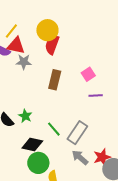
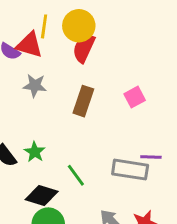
yellow line: (11, 31) -> (44, 26), moved, turned -35
gray star: (24, 62) -> (35, 86), moved
purple line: (96, 96) -> (151, 157), moved
gray rectangle: (77, 133) -> (130, 170), moved, turned 60

